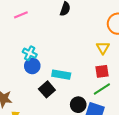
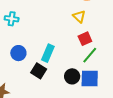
cyan cross: (30, 53) -> (12, 19), moved
cyan rectangle: (61, 75) -> (48, 53), turned -60

